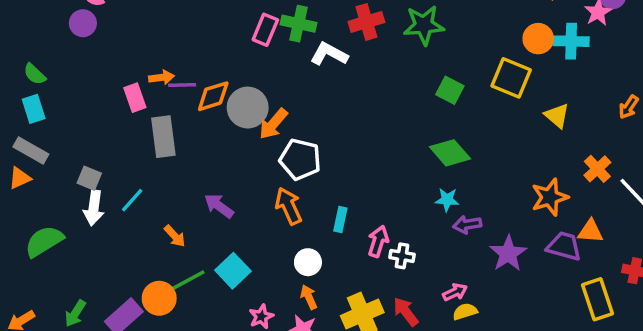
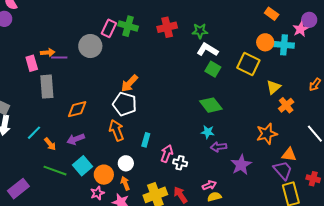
green star: (424, 25) -> (200, 31), size x0.7
white L-shape: (329, 54) -> (207, 50), moved
orange diamond: (213, 96) -> (77, 109), moved
gray circle: (248, 108) -> (90, 46), moved
yellow triangle: (557, 116) -> (274, 87), turned 35
orange arrow: (273, 124) -> (129, 83), moved
orange cross: (597, 169) -> (286, 105), moved
cyan line: (132, 200) -> (34, 133), moved
purple arrow: (219, 206) -> (76, 139), moved, turned -60
purple trapezoid: (564, 246) -> (283, 170), moved, turned 30
green line: (186, 282) -> (55, 171), turned 45
orange circle: (159, 298) -> (104, 175), moved

